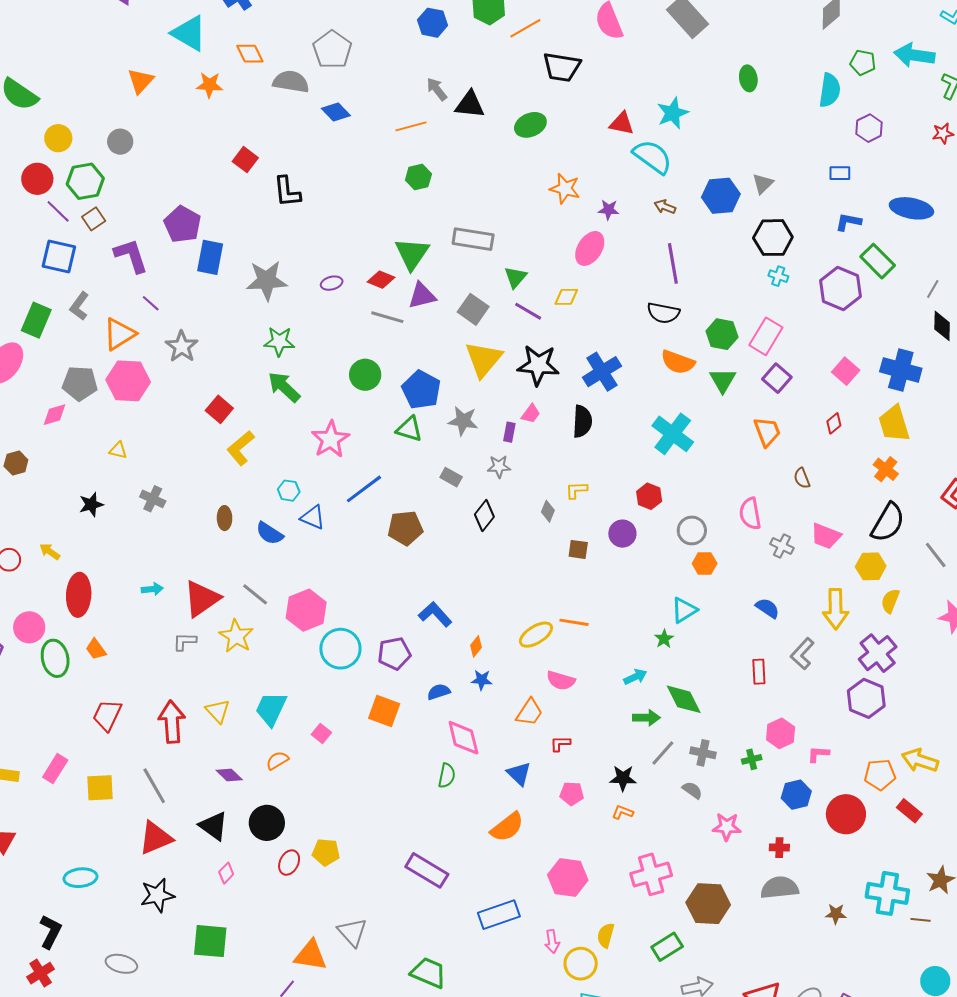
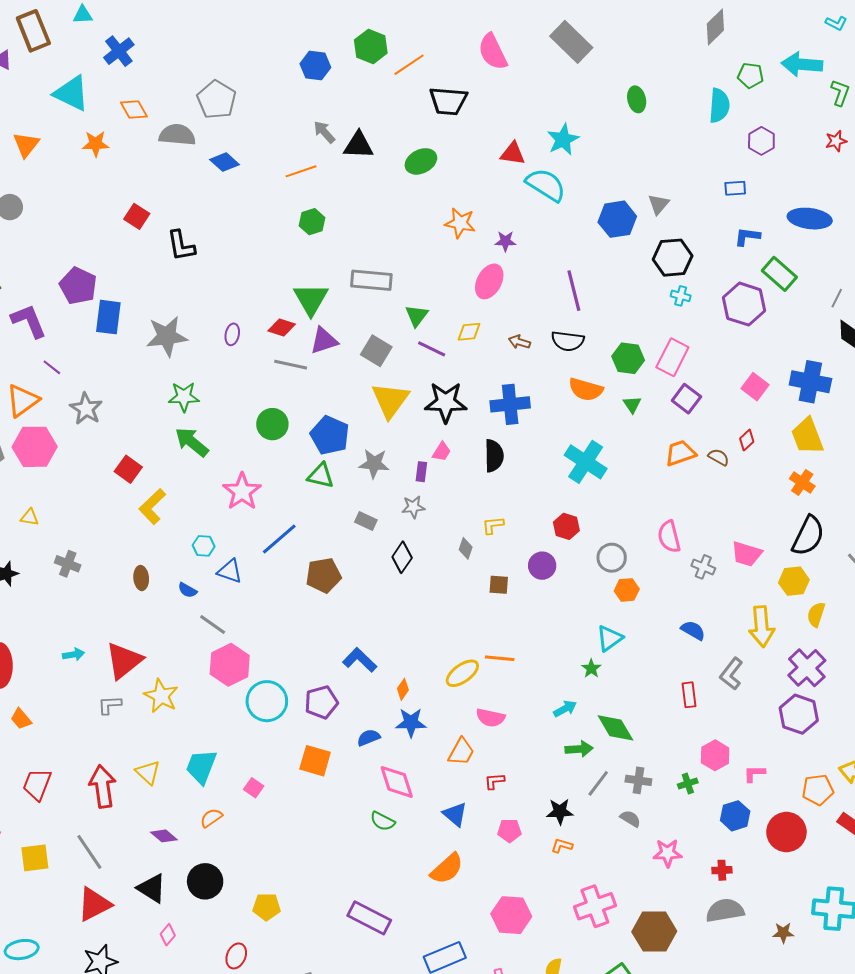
brown arrow: (665, 207) -> (519, 342), moved
purple ellipse: (332, 283) -> (232, 334), turned -60
blue cross: (602, 372) -> (510, 404), turned 30
green triangle: (723, 380) -> (632, 405), size x0.7
orange trapezoid: (767, 432) -> (680, 453), turned -84
brown semicircle: (802, 478) -> (719, 457), moved, turned 145
blue semicircle: (270, 533) -> (187, 590), size x0.7
gray line: (255, 594) -> (213, 624), moved
blue star: (482, 680) -> (411, 723), size x1.4
green semicircle: (447, 776) -> (383, 821), turned 110
red ellipse: (289, 863) -> (236, 956), moved

